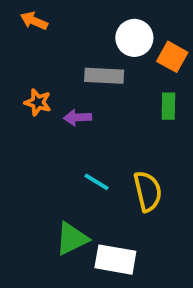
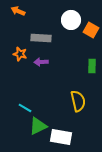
gray rectangle: (104, 76) -> (41, 38), moved
green rectangle: (168, 106) -> (92, 66), moved
cyan line: (96, 182) -> (25, 108), moved

